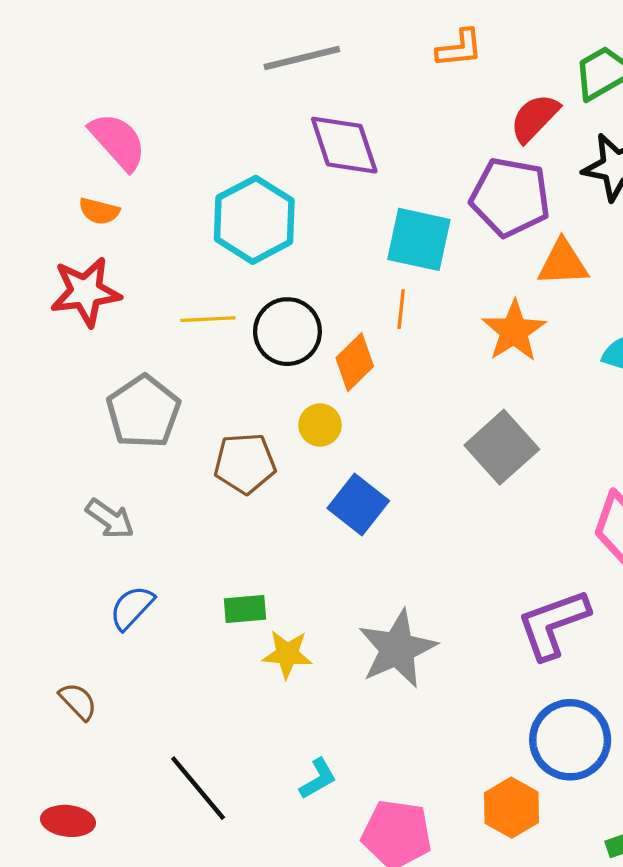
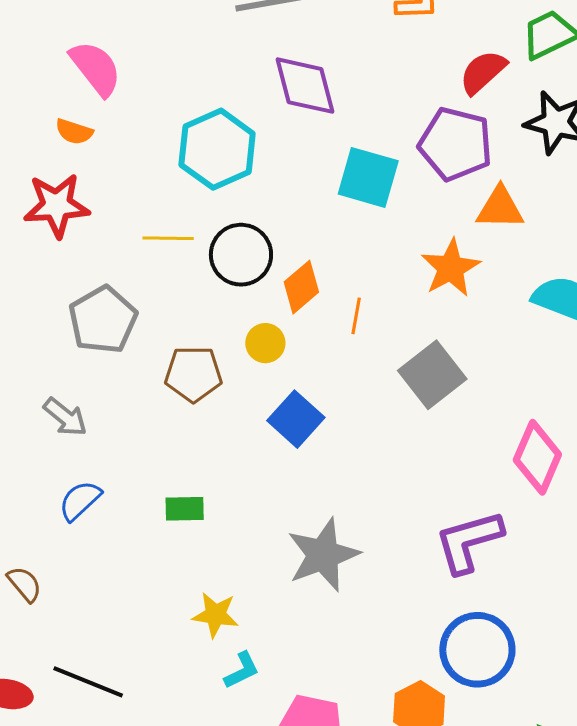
orange line: (401, 309) -> (356, 316), moved
yellow star: (287, 654) -> (216, 615), moved
black line: (198, 788) -> (88, 682), moved, turned -32

